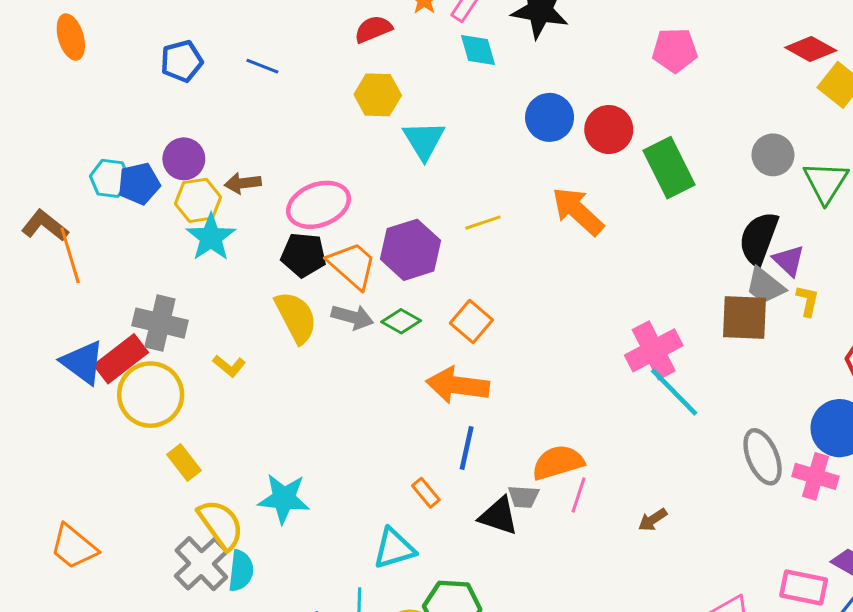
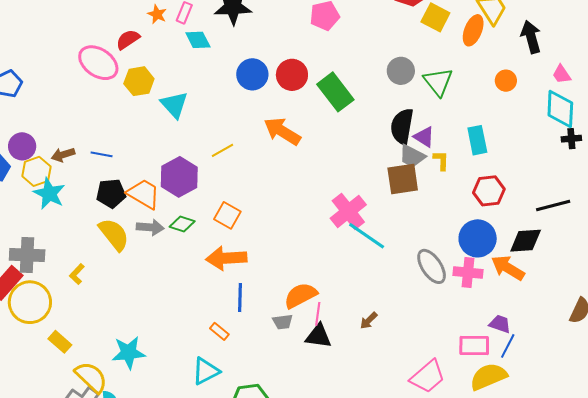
blue line: (262, 66) -> (102, 154), moved
pink ellipse: (319, 205) -> (98, 63), moved, turned 66
yellow L-shape: (229, 366) -> (77, 274), turned 105
black triangle: (499, 516) -> (318, 336), moved

